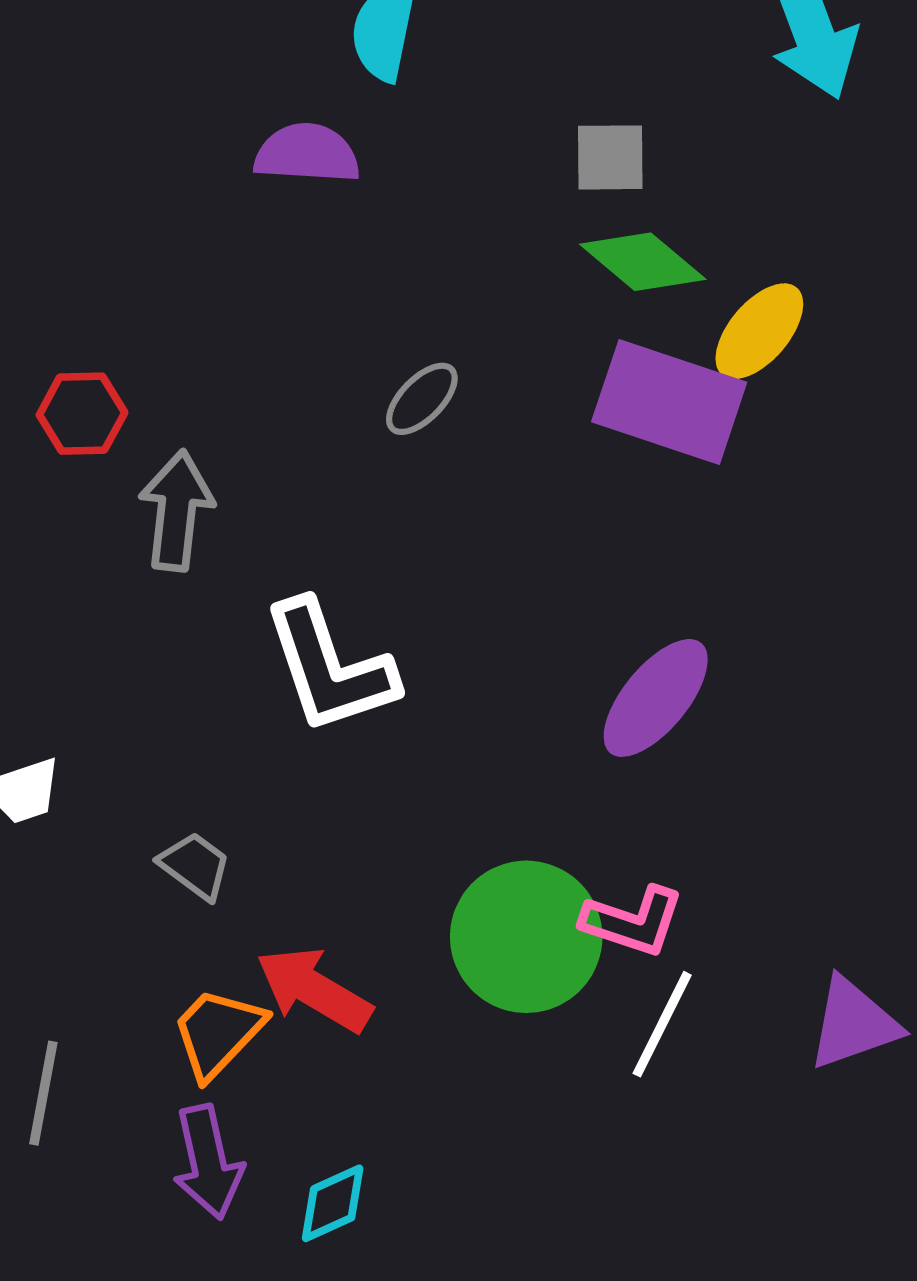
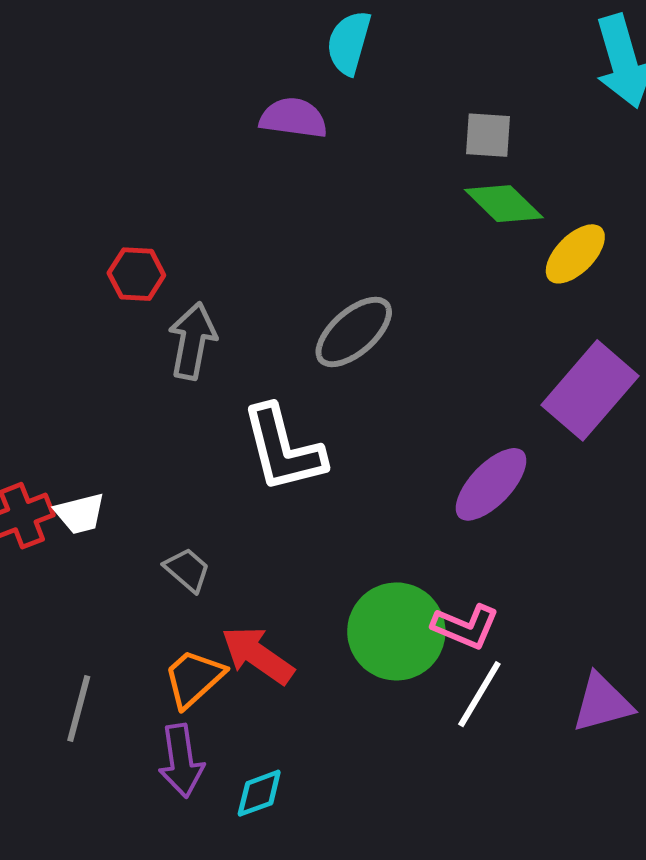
gray ellipse: (422, 399) -> (354, 332), moved, size x1.6
purple rectangle: (669, 402) -> (590, 390), moved, turned -72

